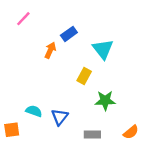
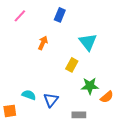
blue rectangle: (69, 34) -> (60, 15), moved, turned -32
orange semicircle: (131, 132) -> (107, 97), moved

